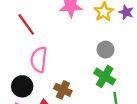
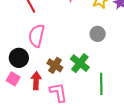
green cross: (105, 76) -> (80, 63), moved

